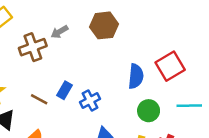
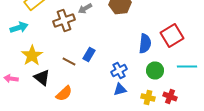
blue cross: (90, 100) -> (119, 70), moved

